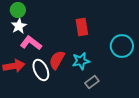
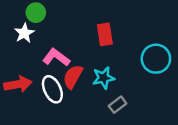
green circle: (18, 10) -> (36, 13), moved
pink L-shape: (31, 43) -> (56, 57), moved

